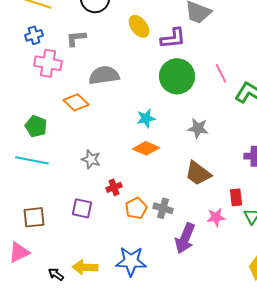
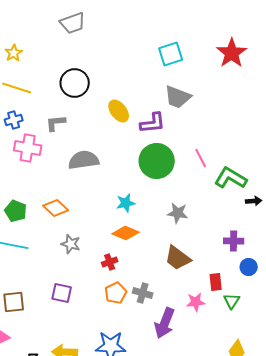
orange diamond: (76, 102) -> (56, 208), moved
red cross: (114, 187) -> (110, 262), moved

